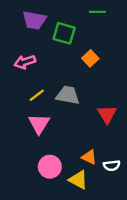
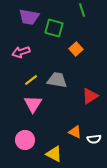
green line: (97, 12) -> (82, 10), turned 72
red triangle: (107, 114) -> (90, 96), turned 30
pink circle: (50, 167) -> (25, 140), moved
yellow triangle: (78, 180) -> (54, 154), moved

